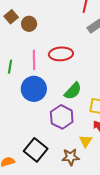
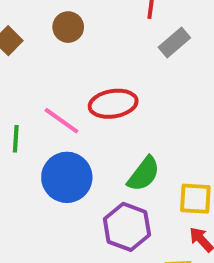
brown circle: (29, 24) -> (68, 27), moved
pink line: (34, 60) -> (61, 121), turned -48

